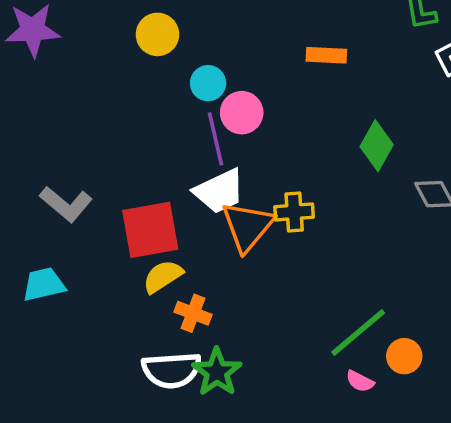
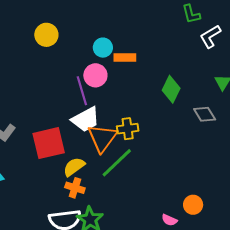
orange rectangle: (326, 55) -> (125, 58), moved
cyan circle: (208, 83) -> (103, 48), moved
yellow semicircle: (163, 276) -> (74, 167), moved
green line: (358, 333) -> (117, 163), moved

